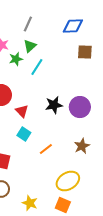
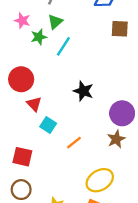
black star: (54, 105) -> (83, 91), turned 30
purple circle: (80, 107) -> (122, 113), moved
red triangle: (22, 111) -> (34, 104), moved

